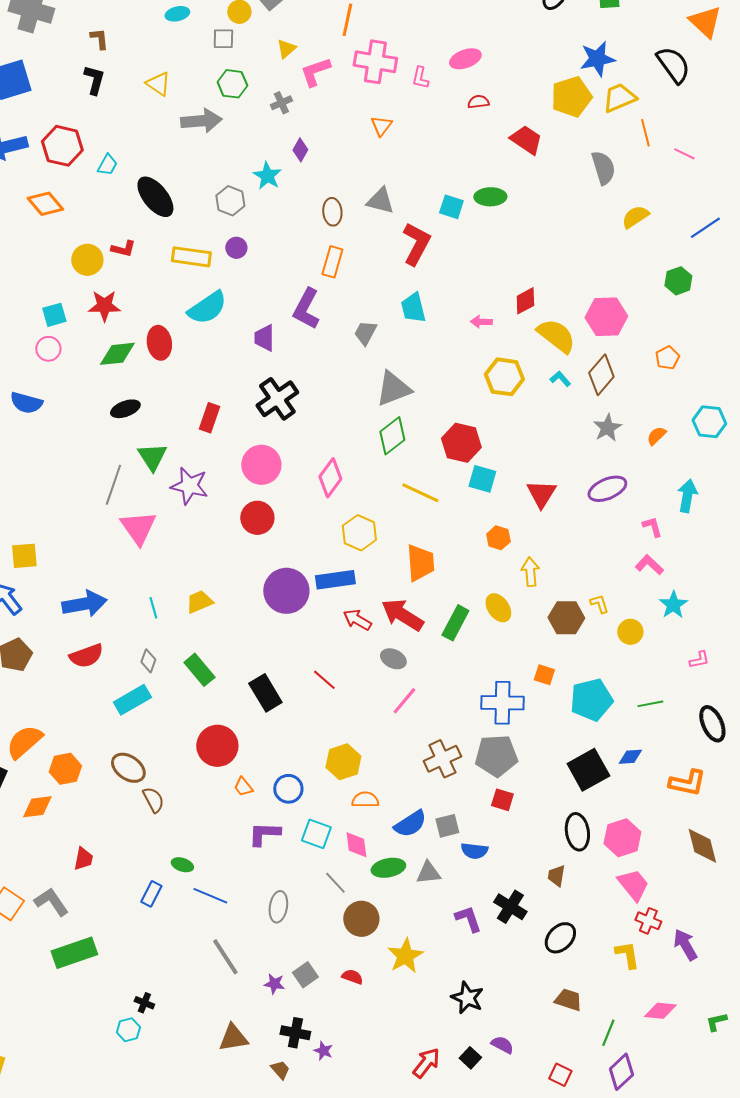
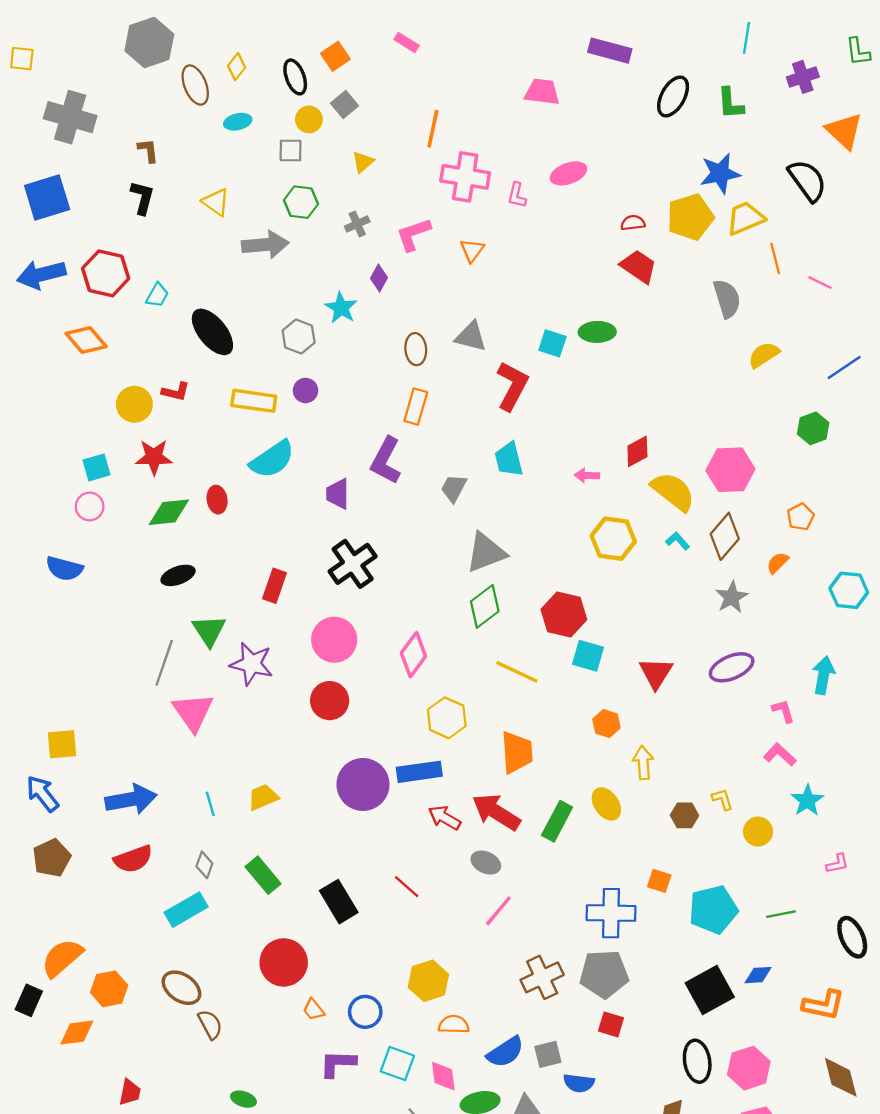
pink L-shape: (315, 72) -> (413, 234), moved
red semicircle: (478, 102) -> (633, 223), moved
red ellipse: (159, 343) -> (217, 500), size x0.7
orange semicircle: (656, 436) -> (778, 563), moved
brown hexagon: (566, 618) -> (685, 815), size x0.7

